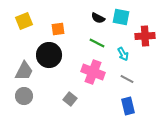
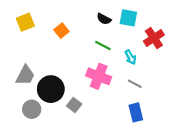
orange square: (58, 29) -> (61, 31), turned -32
red cross: (145, 36) -> (154, 38), turned -30
black circle: (49, 55) -> (51, 89), moved
gray circle: (24, 96) -> (32, 109), moved

